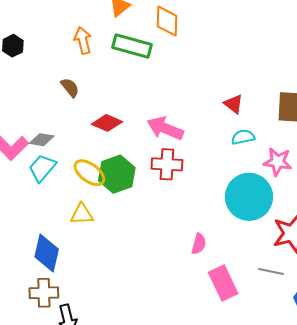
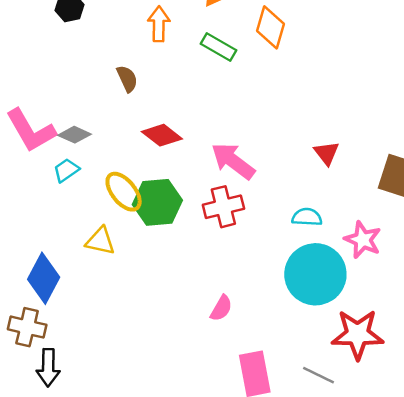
green rectangle: (132, 46) -> (219, 47), size x0.7
cyan semicircle: (243, 137) -> (307, 217), moved
red cross: (167, 164) -> (223, 207), turned -32
cyan trapezoid: (42, 168) -> (66, 170), size x0.7
pink semicircle: (199, 244) -> (221, 308), moved

